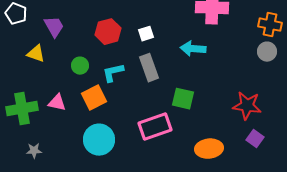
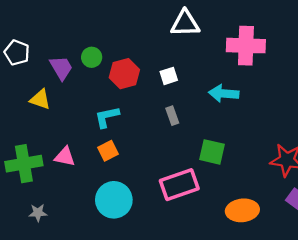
green circle: (80, 66) -> (92, 57), moved
gray rectangle: (149, 68) -> (172, 116), size x0.6
cyan L-shape: (113, 73) -> (107, 117), moved
orange square: (94, 98) -> (108, 151), size x0.7

